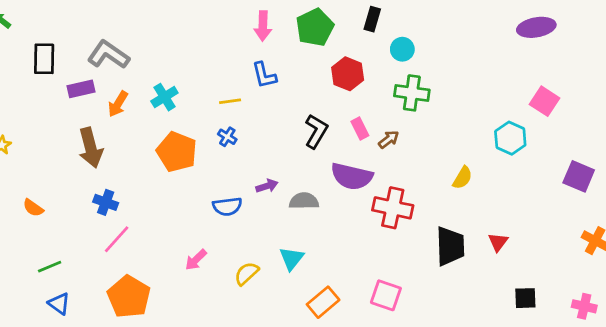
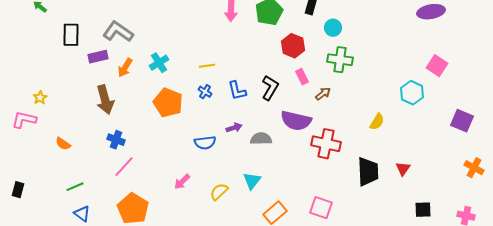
blue L-shape: (264, 75) -> (237, 91), moved
pink rectangle: (360, 129) -> (302, 77), moved

